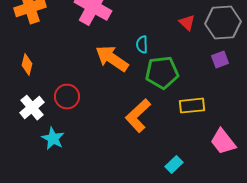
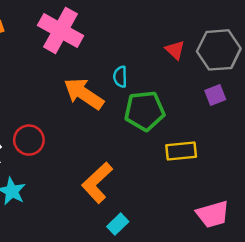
orange L-shape: (138, 116) -> (97, 183), moved
pink trapezoid: (223, 142) -> (213, 214), moved, turned -68
cyan rectangle: (174, 165) -> (118, 224), moved

